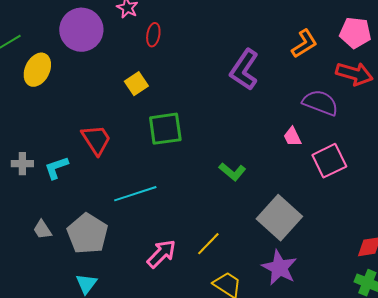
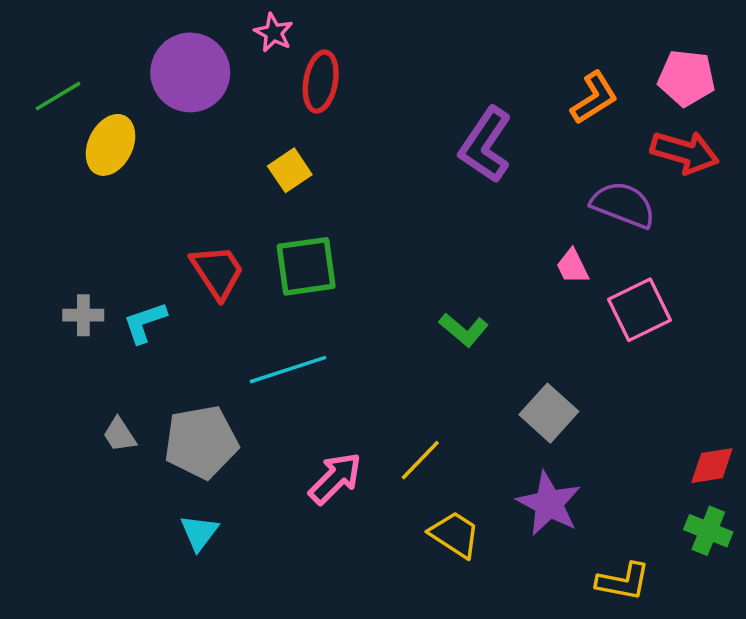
red ellipse: (153, 35) -> (321, 82), size x1.4
green square: (165, 129) -> (306, 266), moved
gray square: (279, 218) -> (549, 413), size x0.7
gray pentagon: (87, 234) -> (201, 442), turned 30

